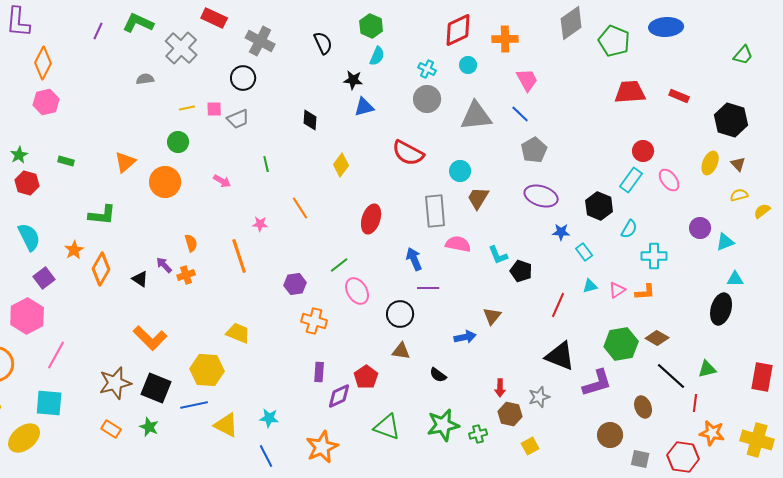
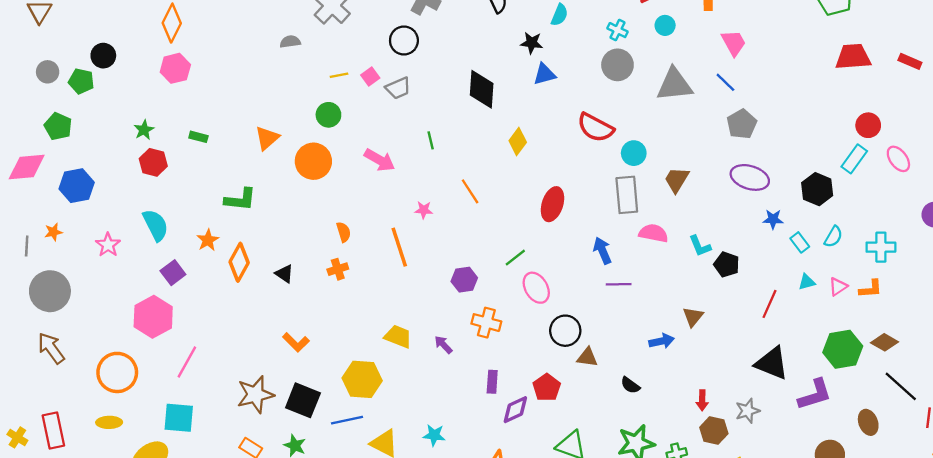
pink square: (214, 109) -> (370, 76), turned -35
black diamond: (310, 120) -> (482, 89), size x1.6
cyan circle: (460, 171) -> (634, 153), moved
pink arrow: (222, 181) -> (380, 160), size x1.5
cyan semicircle: (629, 229) -> (833, 237), moved
purple arrow: (164, 265) -> (443, 345), moved
black circle: (400, 314) -> (565, 331), moved
orange L-shape: (150, 338) -> (296, 342), size x0.7

